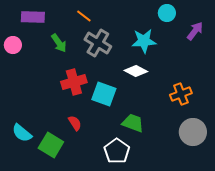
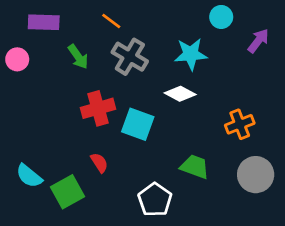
green trapezoid: (133, 123) -> (195, 167), moved
green square: (51, 145) -> (68, 192), turned 30

